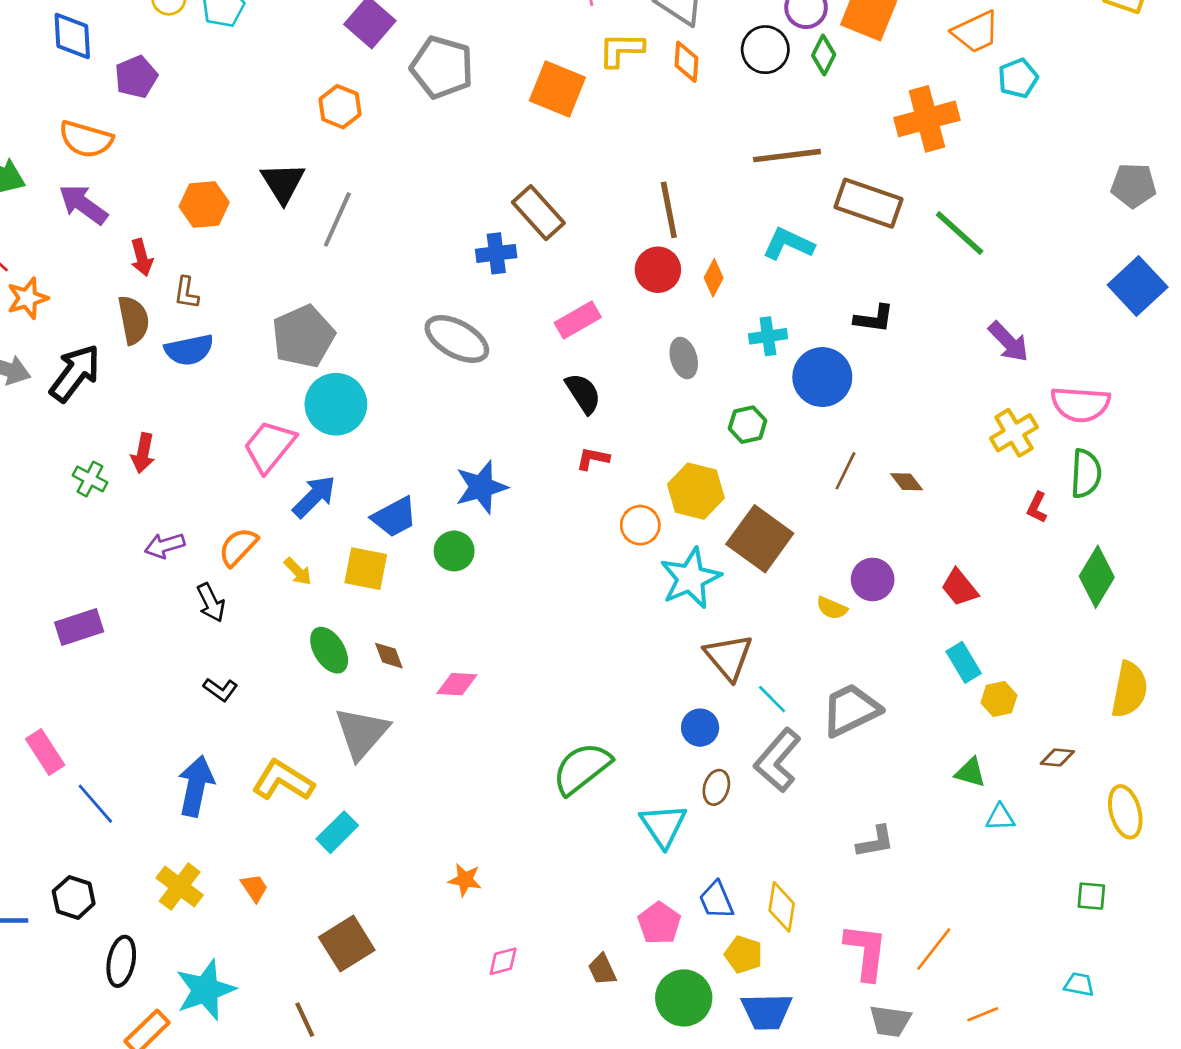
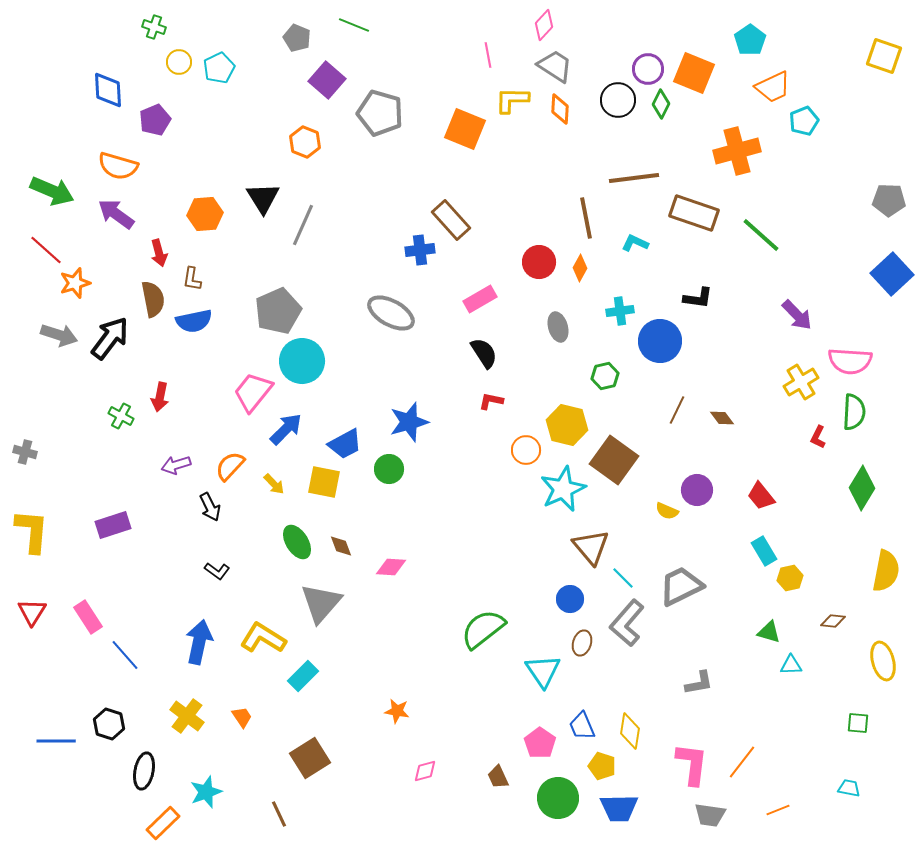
brown line: (669, 210) -> (586, 218), moved
cyan L-shape: (788, 244) -> (635, 243), size x0.7
cyan star: (205, 990) -> (206, 792), size x0.7

